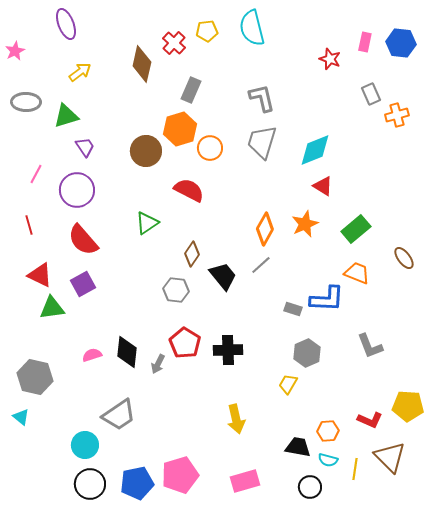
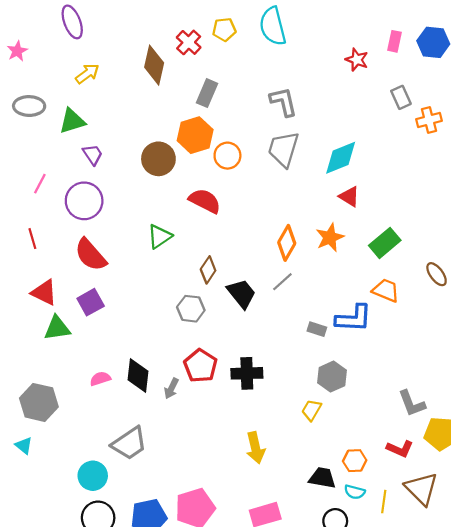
gray L-shape: (370, 346) -> (412, 404), moved

